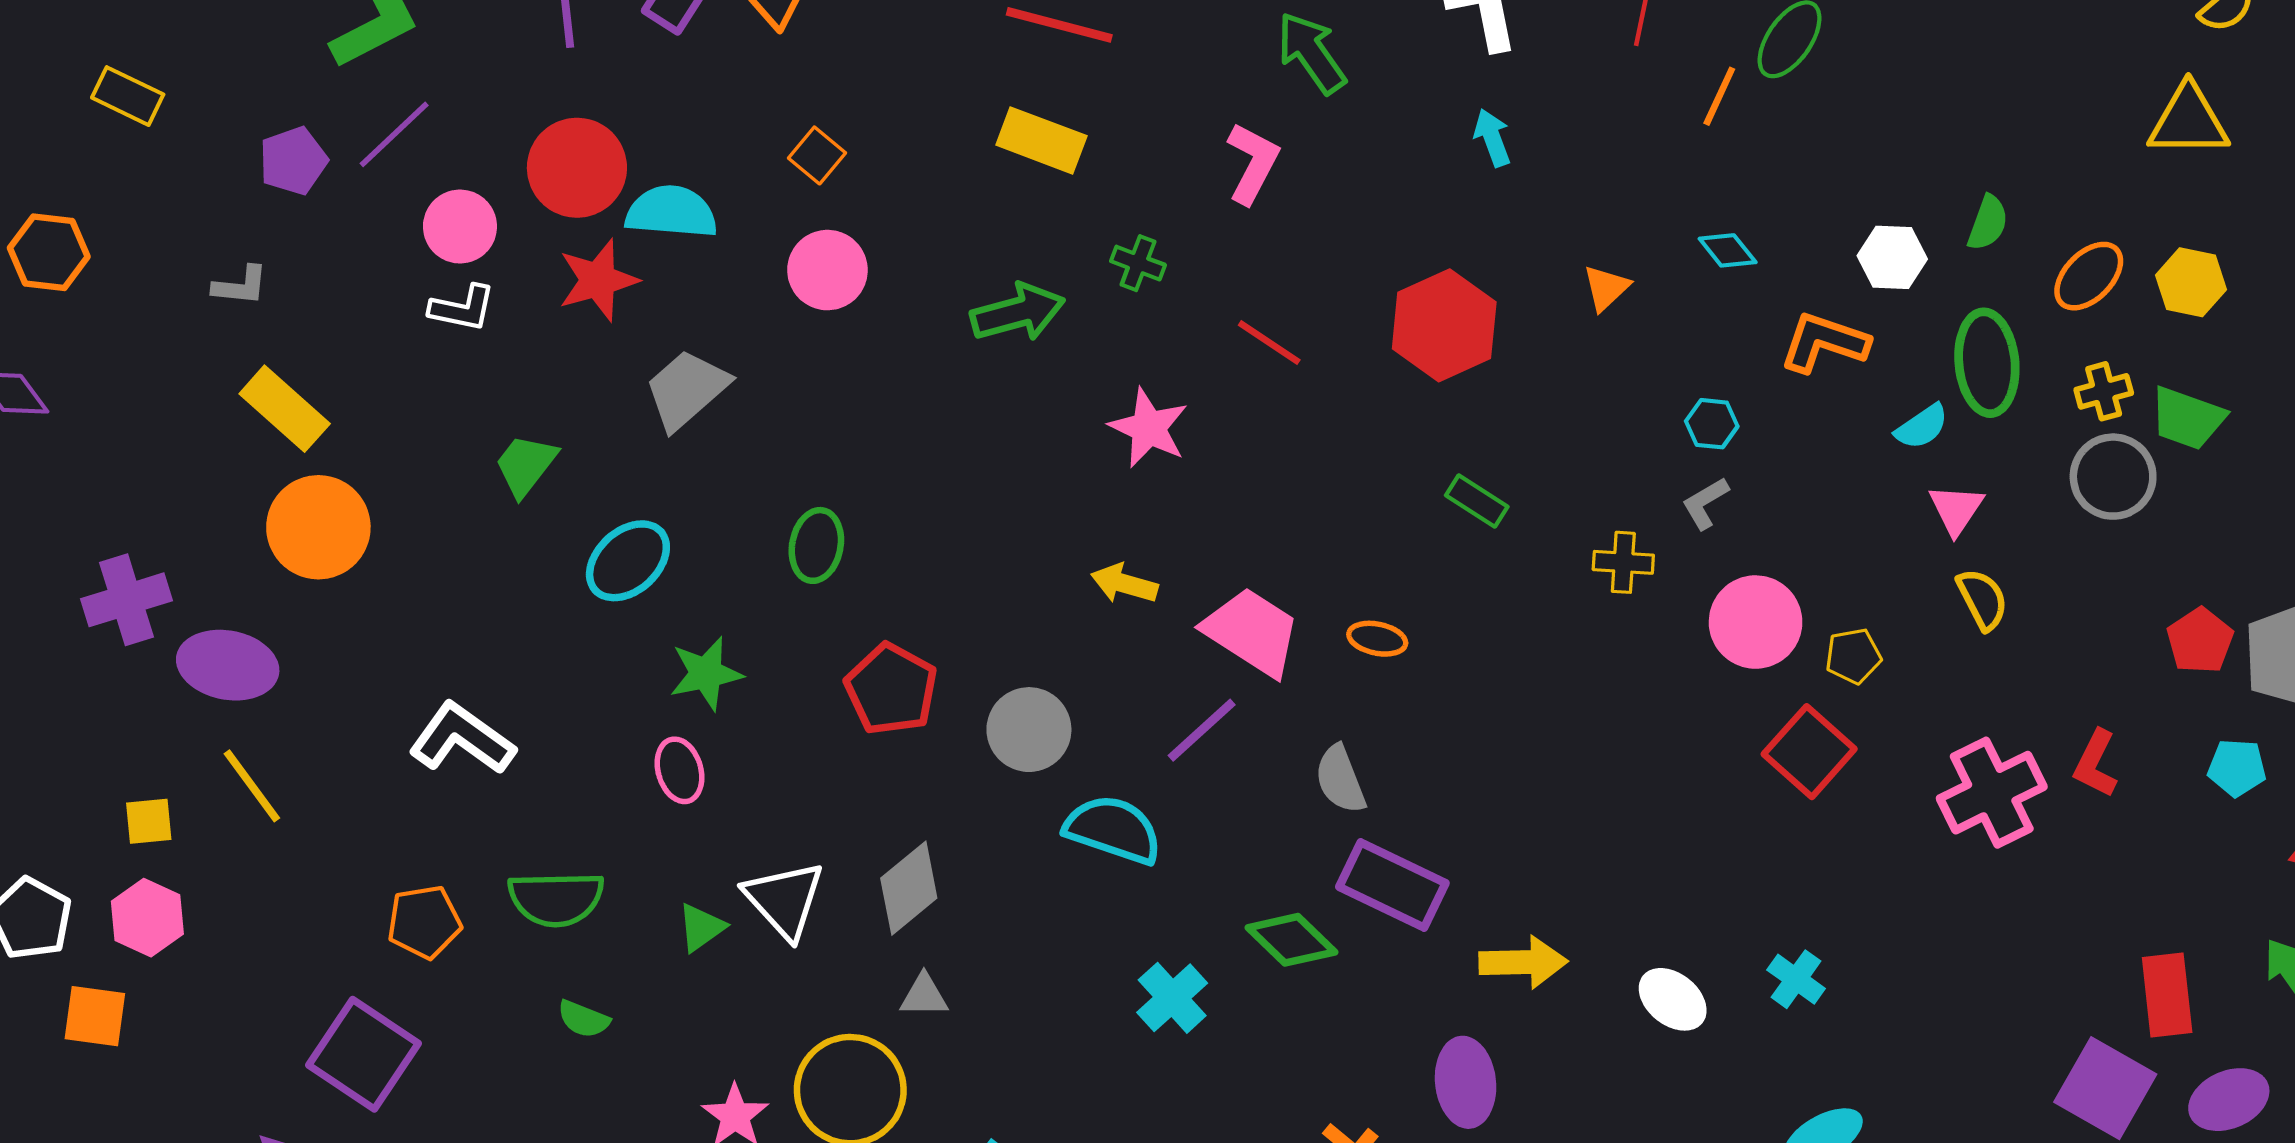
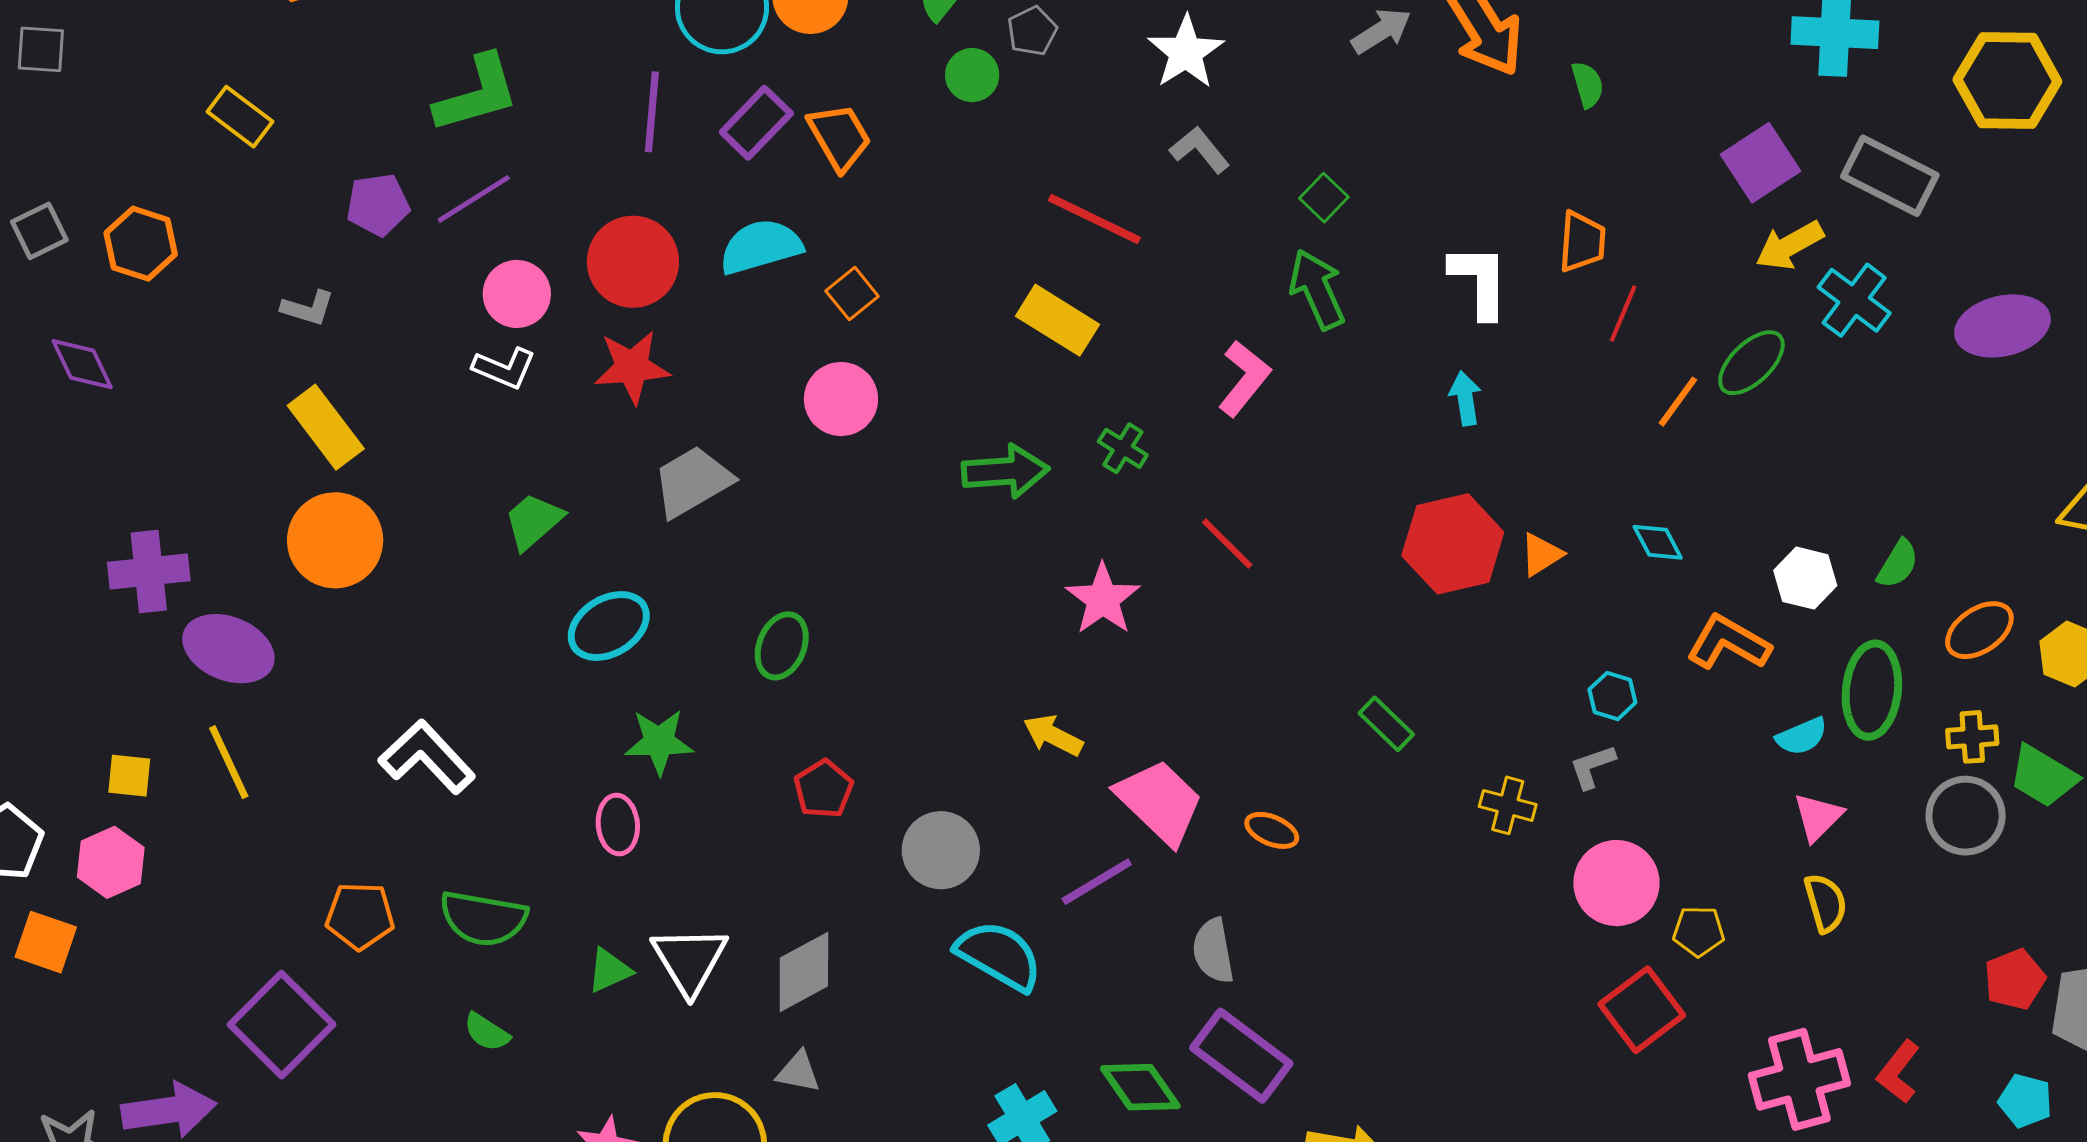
cyan semicircle: (671, 212) -> (761, 247), moved, turned -32
red hexagon: (1444, 325) -> (1453, 544), moved
red pentagon: (891, 689) -> (824, 789), size x0.7

